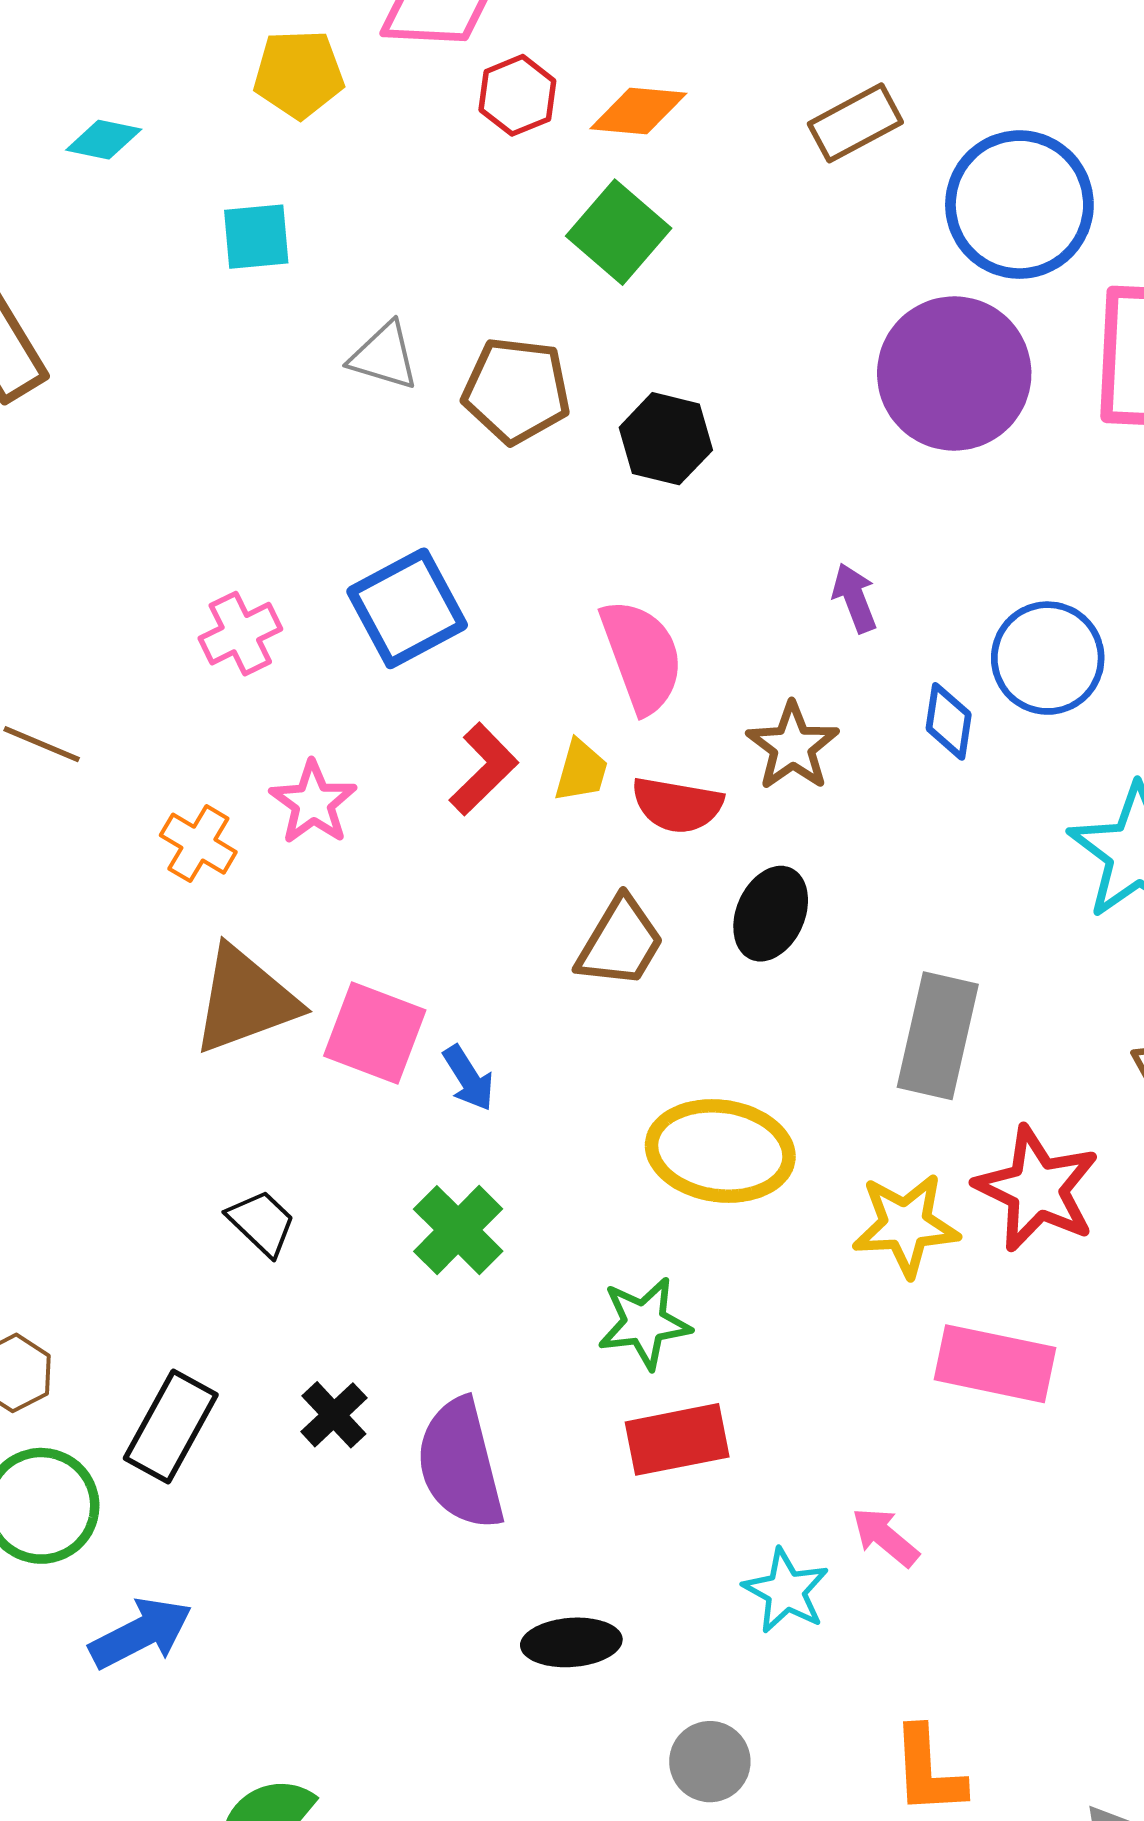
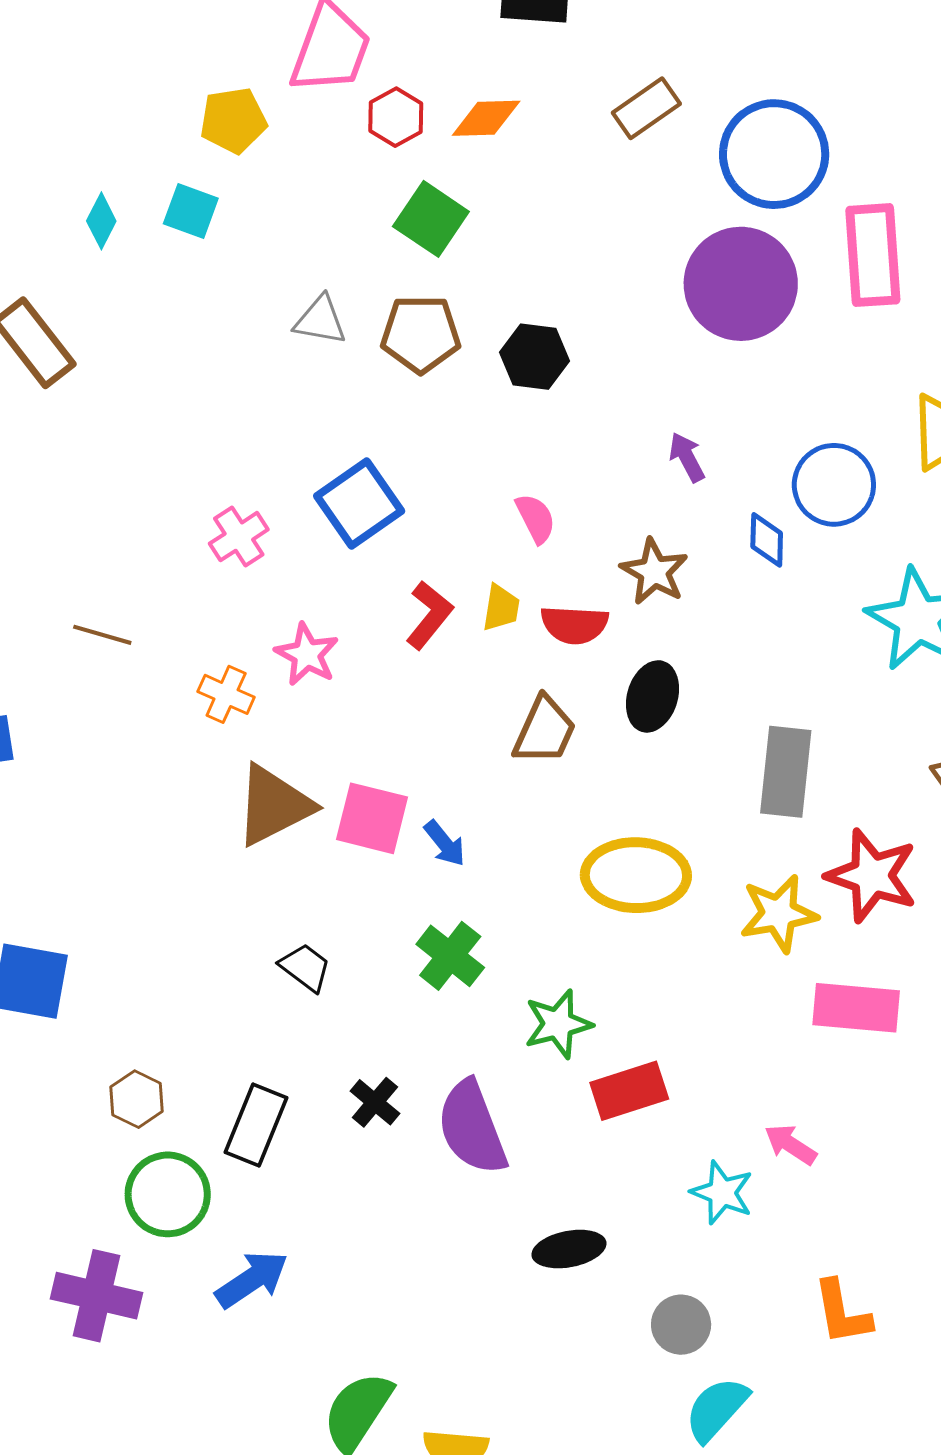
cyan diamond: (104, 140) -> (101, 221), moved, turned -68
green square: (619, 232) -> (431, 219), moved
cyan square: (256, 237) -> (191, 211), moved, turned 32
pink semicircle: (642, 656) -> (536, 518), size x0.6
green star: (644, 1323) -> (558, 1024), moved

